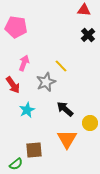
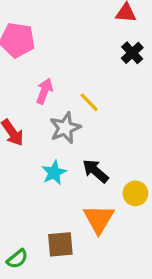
pink arrow: (24, 63) -> (44, 91), moved
cyan star: (27, 110) -> (54, 173), moved
brown square: (34, 150) -> (60, 244), moved

